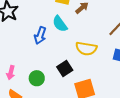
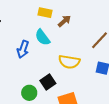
green circle: (37, 78) -> (29, 93), moved

